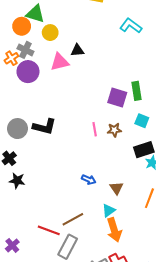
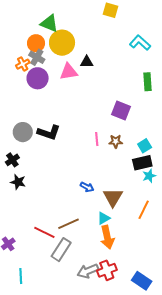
orange circle: (22, 26) -> (36, 43), moved
yellow circle: (50, 33) -> (62, 43), size x1.6
green rectangle: (137, 91) -> (147, 82), moved
cyan square: (142, 121) -> (145, 146), moved, turned 32
brown triangle: (116, 188) -> (113, 197), size x1.5

